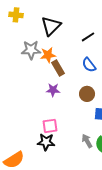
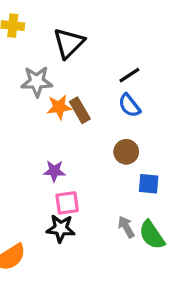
black line: (88, 37) -> (129, 75), moved
orange star: (48, 55) -> (59, 107), moved
purple star: (53, 90) -> (54, 171), moved

